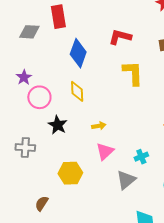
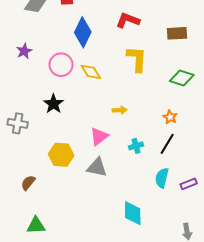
yellow diamond: (77, 91) -> (91, 72), moved, turned -35
pink circle: (39, 97) -> (61, 65), moved
yellow arrow: (99, 126) -> (120, 110), moved
gray triangle: (126, 180) -> (97, 167), moved, turned 45

